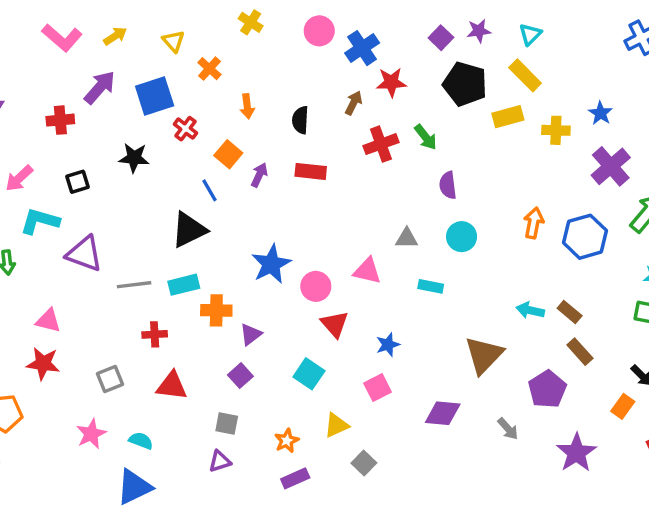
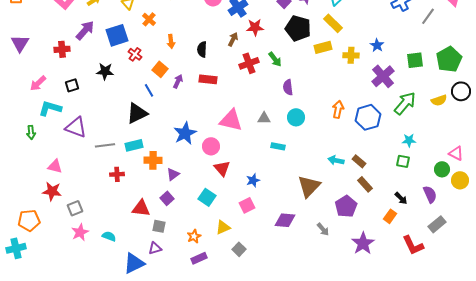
pink triangle: (367, 271) -> (231, 120), moved, size x1.4
gray square: (110, 379) -> (75, 208), moved
red triangle: (172, 386) -> (141, 208), moved
blue triangle: (134, 487) -> (134, 263), moved

